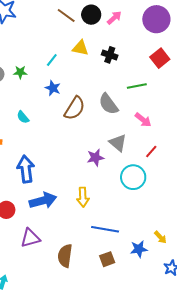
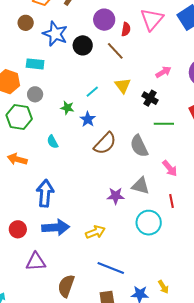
black circle: (91, 15) -> (83, 45), moved
pink arrow: (114, 18) -> (163, 72), moved
yellow triangle: (80, 48) -> (123, 85), turned 30
green star: (20, 72) -> (67, 108), moved
green line: (137, 86) -> (164, 124), moved
gray triangle: (118, 143) -> (141, 186), turned -36
red line: (151, 151) -> (171, 201), turned -64
yellow arrow: (83, 197) -> (95, 232), turned -120

